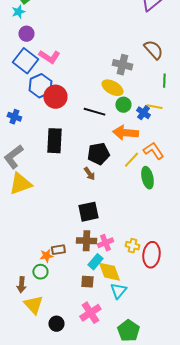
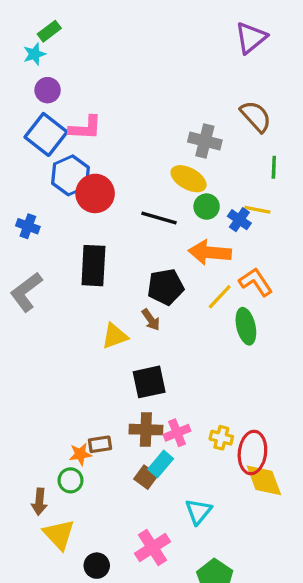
pink L-shape: (49, 57) -> (85, 128), turned -30
yellow triangle: (20, 184) -> (115, 336), moved, size x0.7
yellow diamond: (109, 272) -> (264, 480), moved
brown square: (87, 282) -> (146, 477), moved, turned 32

